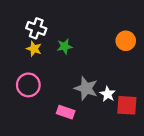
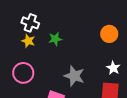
white star: (108, 94) -> (113, 68), moved

